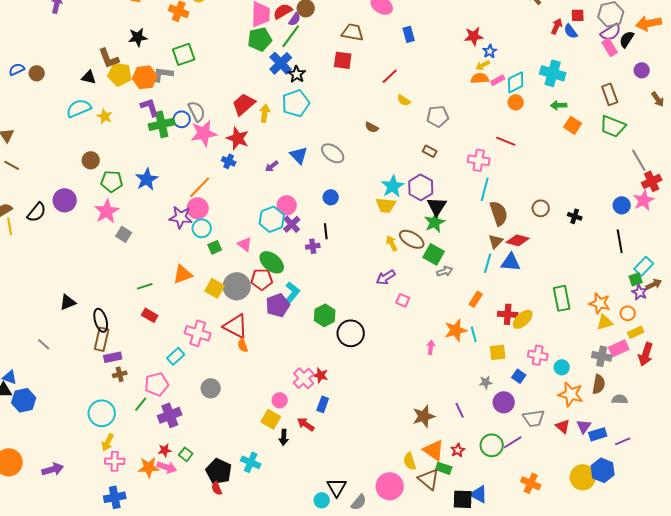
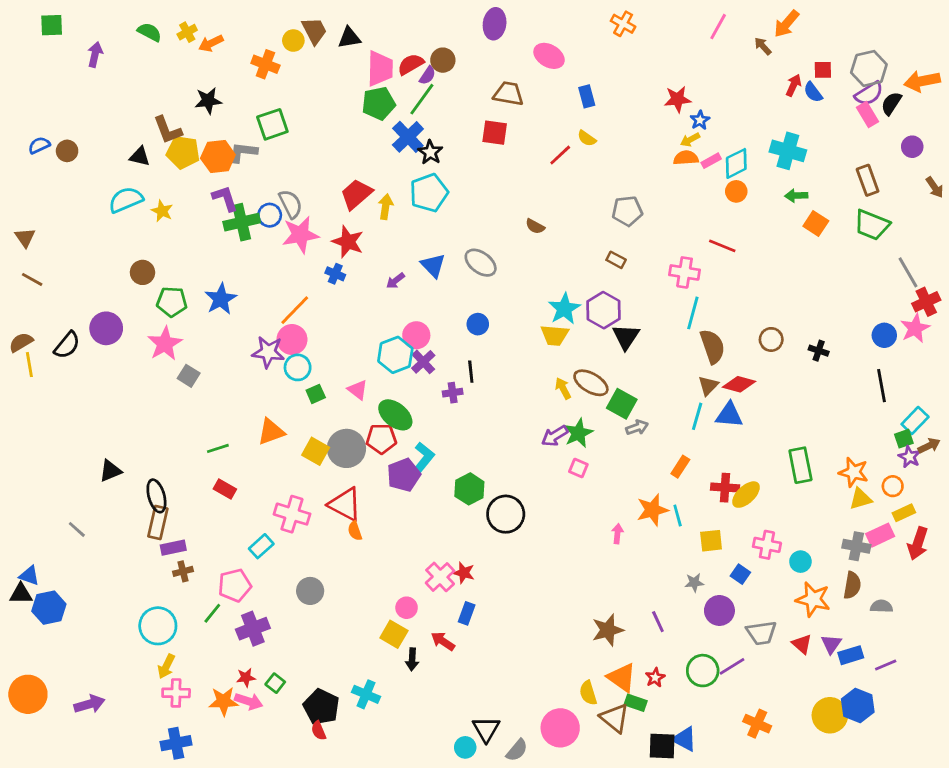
yellow semicircle: (404, 100) -> (587, 138), moved
green star: (435, 222) -> (578, 433), moved

